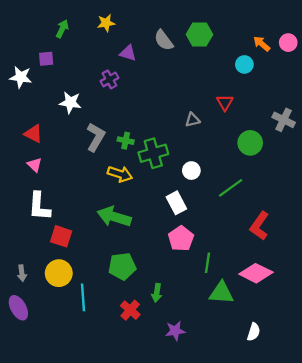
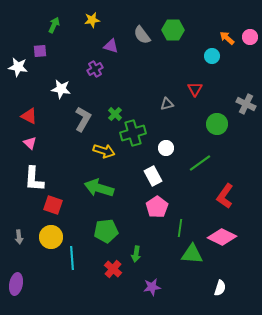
green cross: (126, 141) -> (115, 114), moved, turned 32
purple ellipse: (18, 308) -> (16, 284), moved, turned 40

